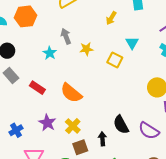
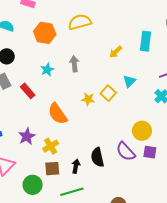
orange hexagon: (26, 16) -> (45, 33), moved
gray arrow: (66, 36) -> (74, 64), moved
yellow star: (86, 49) -> (88, 99), moved
red rectangle: (37, 88) -> (28, 91), moved
purple semicircle: (149, 131) -> (126, 151), moved

